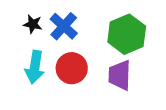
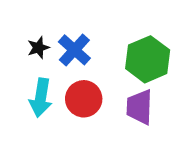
black star: (33, 24) -> (38, 48), turned -30

